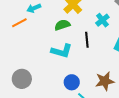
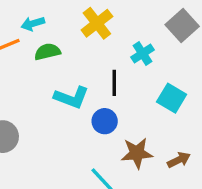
green semicircle: (62, 25) -> (47, 52), moved
blue circle: (72, 82) -> (105, 121), moved

